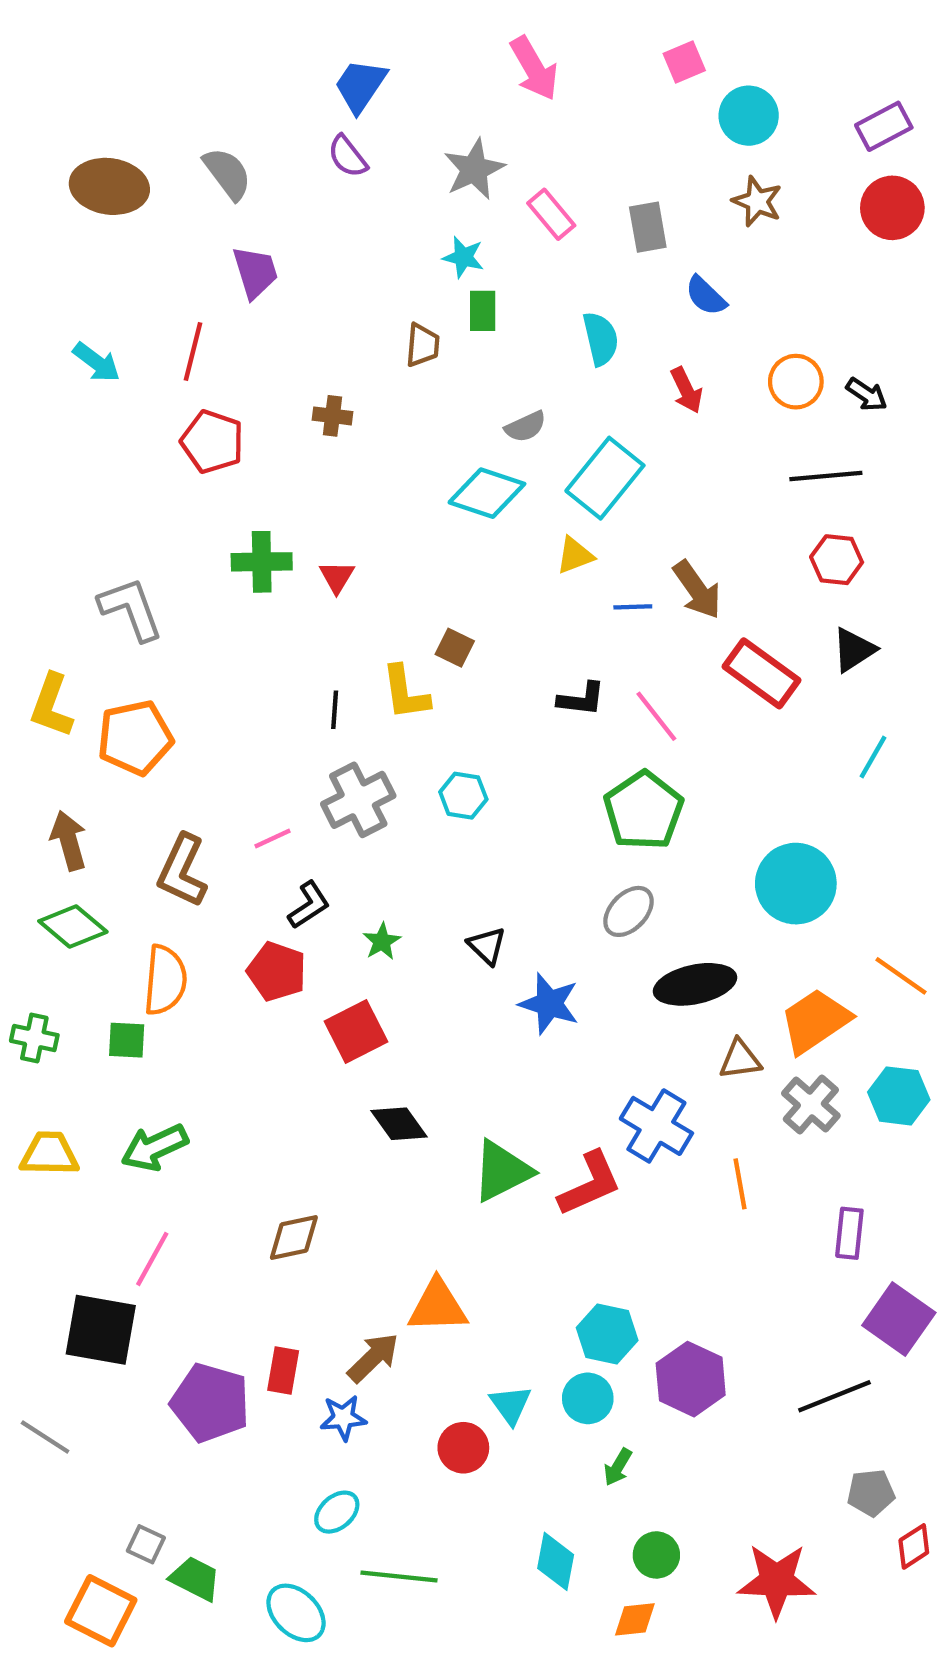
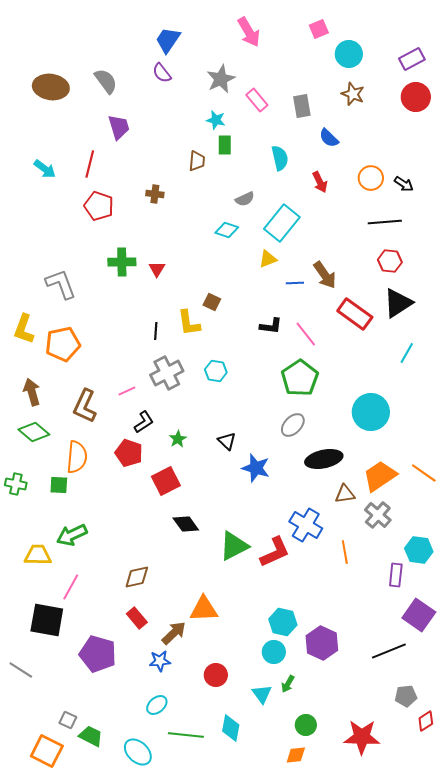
cyan diamond: (487, 493) -> (227, 230), size x0.7
black triangle: (854, 650) -> (398, 303), size x1.4
orange line: (901, 976) -> (424, 473), moved
cyan hexagon: (899, 1096) -> (419, 550), moved
yellow trapezoid: (49, 1154) -> (38, 555), moved
red rectangle: (283, 1370) -> (137, 618), moved, turned -50
cyan triangle: (511, 1405) -> (262, 694), moved
cyan diamond: (556, 1561) -> (231, 728), moved

